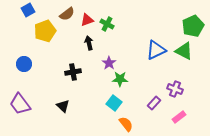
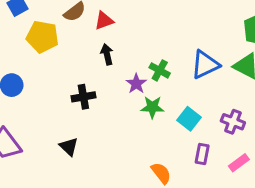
green cross: (107, 24) -> (160, 70), moved
yellow pentagon: (45, 31) -> (42, 37), turned 30
cyan square: (114, 103) -> (189, 119), moved
purple rectangle: (154, 103) -> (202, 154), moved, turned -32

